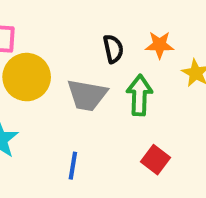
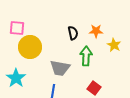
gray trapezoid: (87, 95) -> (60, 68), moved

